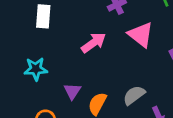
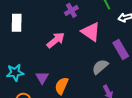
cyan star: (36, 69) -> (15, 73), moved
gray semicircle: (134, 95) -> (100, 67), moved

